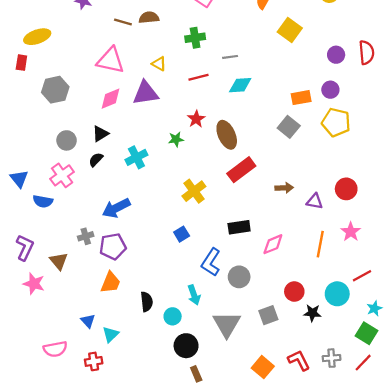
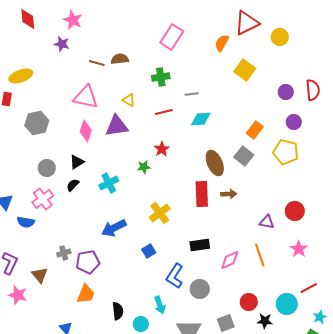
purple circle: (330, 90) -> (294, 122), moved
orange rectangle: (301, 98) -> (255, 130), turned -42
pink diamond: (111, 99) -> (86, 131), turned -50
brown ellipse: (227, 135) -> (215, 163), moved
red rectangle: (241, 170) -> (202, 194), turned -55
brown arrow: (284, 188) -> (229, 194), moved
blue arrow: (116, 208) -> (114, 228), moved
orange line: (320, 244) -> (260, 255), moved, turned -30

